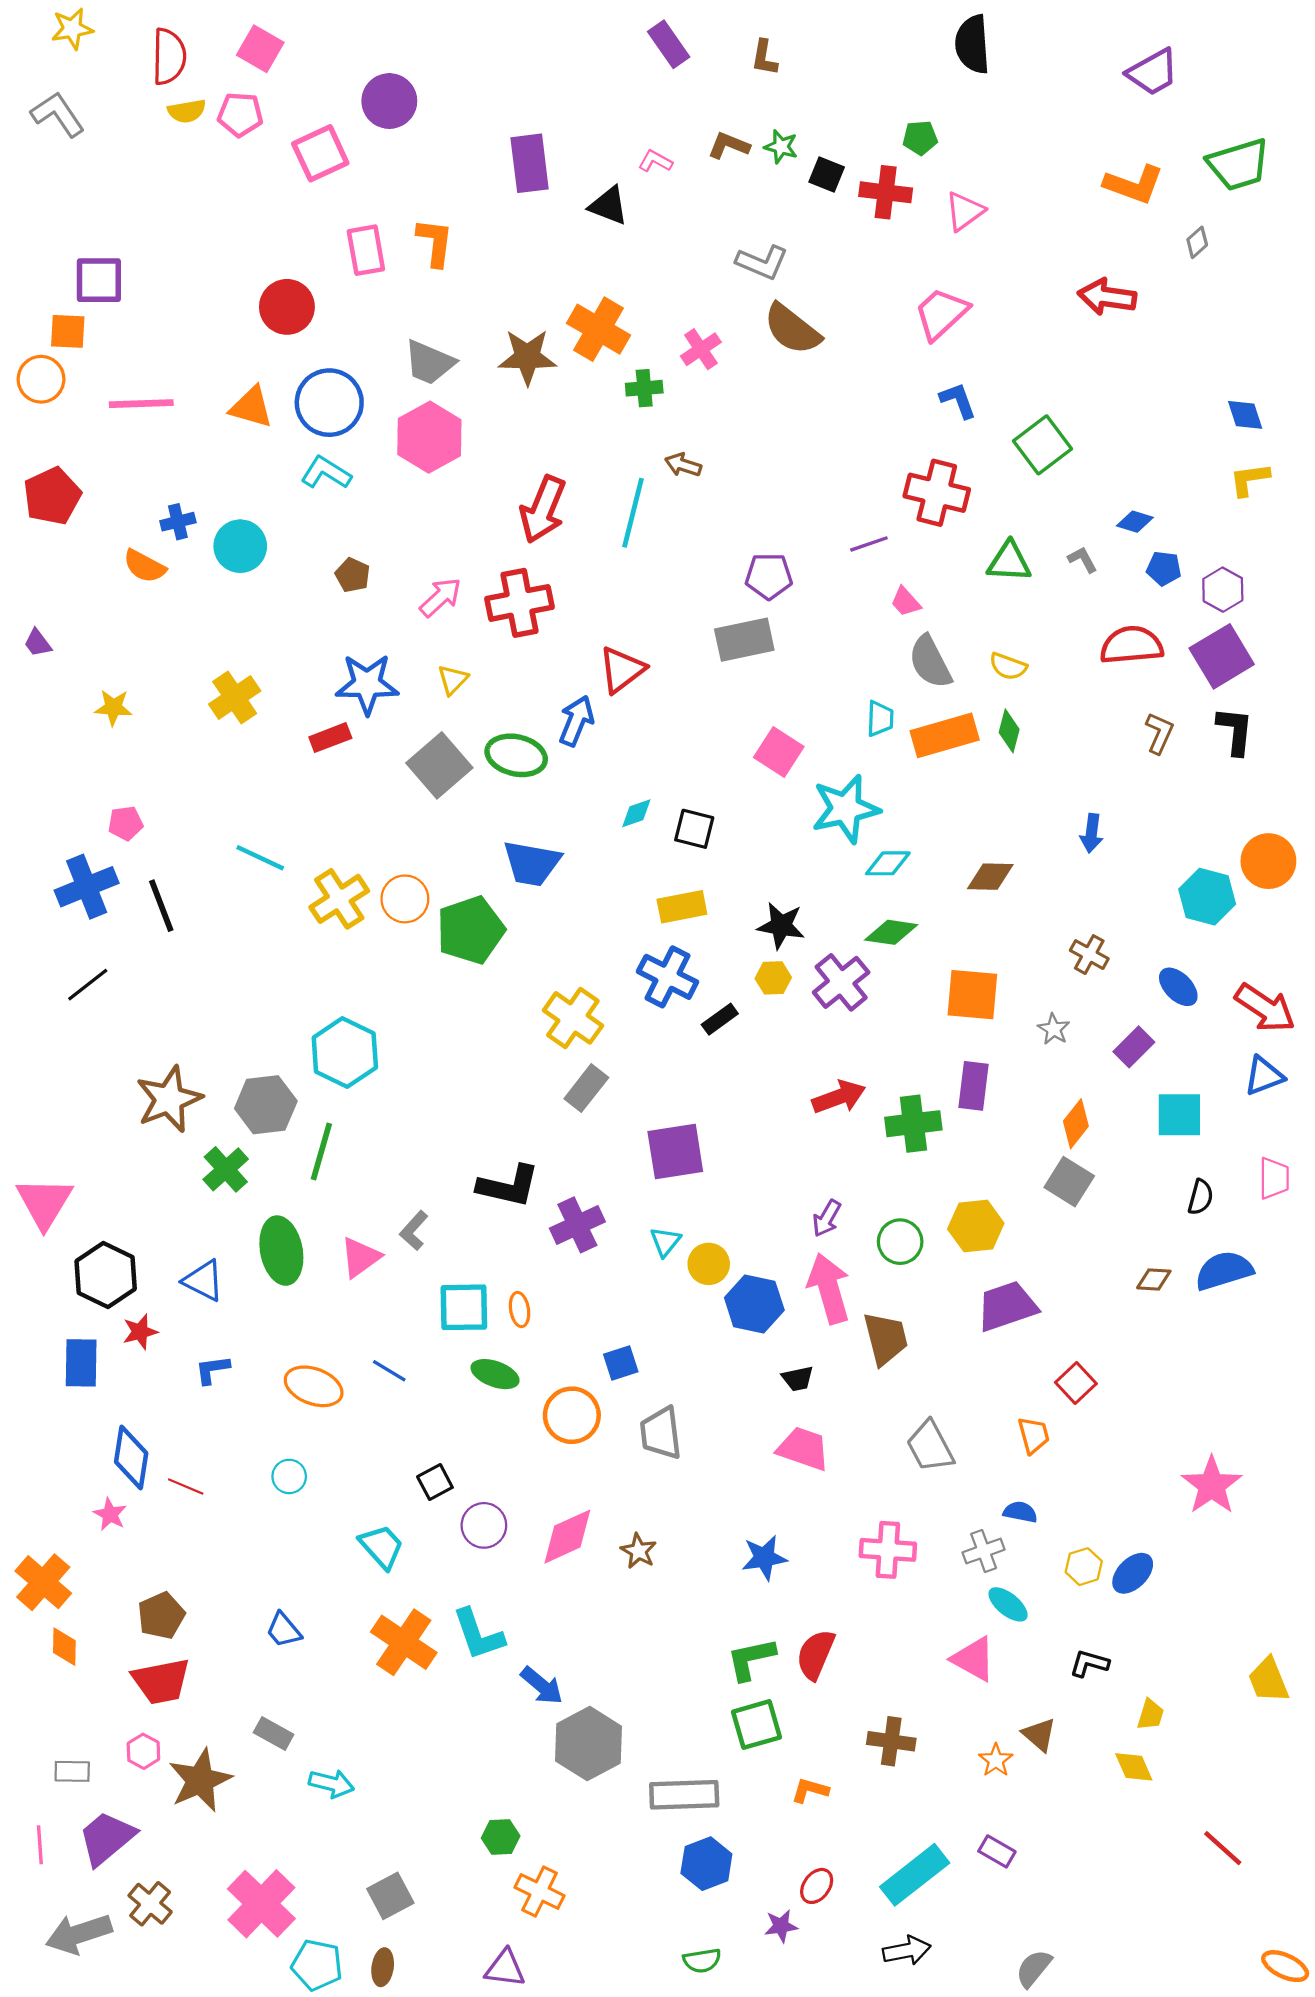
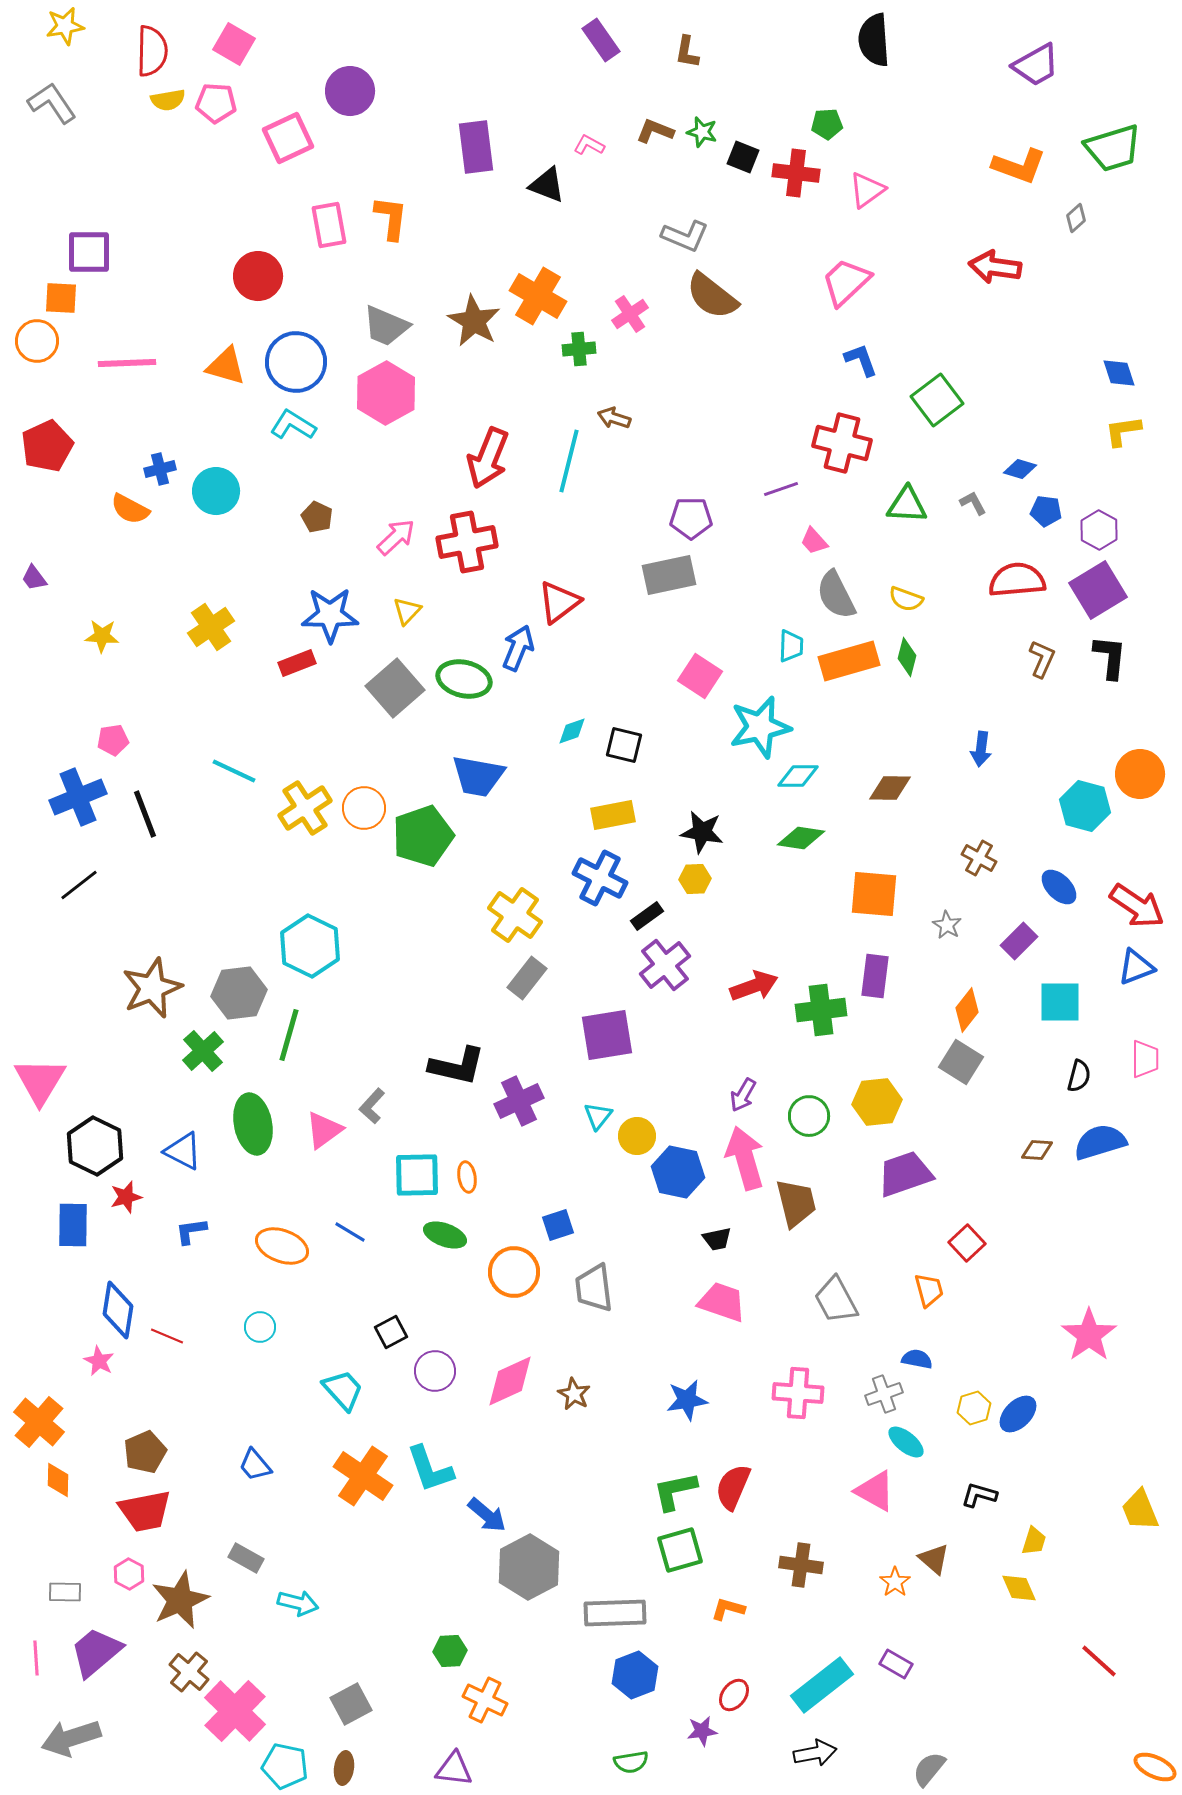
brown star: (527, 357) -> (474, 321), turned 30
purple cross: (841, 982) -> (665, 965), moved
brown cross: (150, 1904) -> (189, 1672), moved

